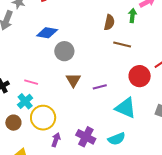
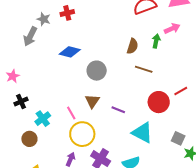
gray circle: (64, 51) -> (97, 71), moved
pink line: (31, 82) -> (71, 113), moved, turned 40
purple line: (100, 87) -> (118, 110), turned 32
yellow circle: (43, 118) -> (82, 134), moved

